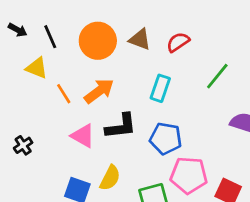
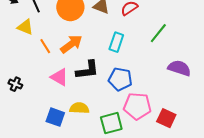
black cross: (23, 145) -> (15, 84), turned -32
yellow semicircle: (110, 178) -> (79, 108), turned -114

